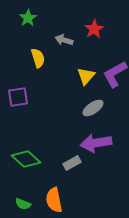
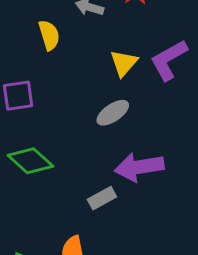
gray ellipse: (93, 108) -> (113, 113), moved
green diamond: (26, 159) -> (30, 161), moved

